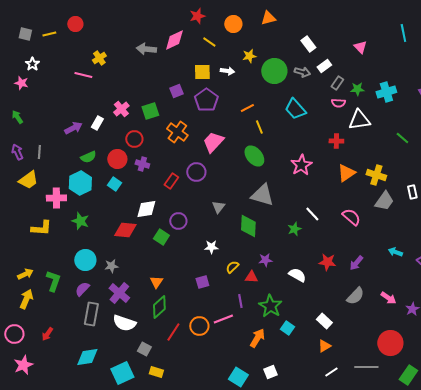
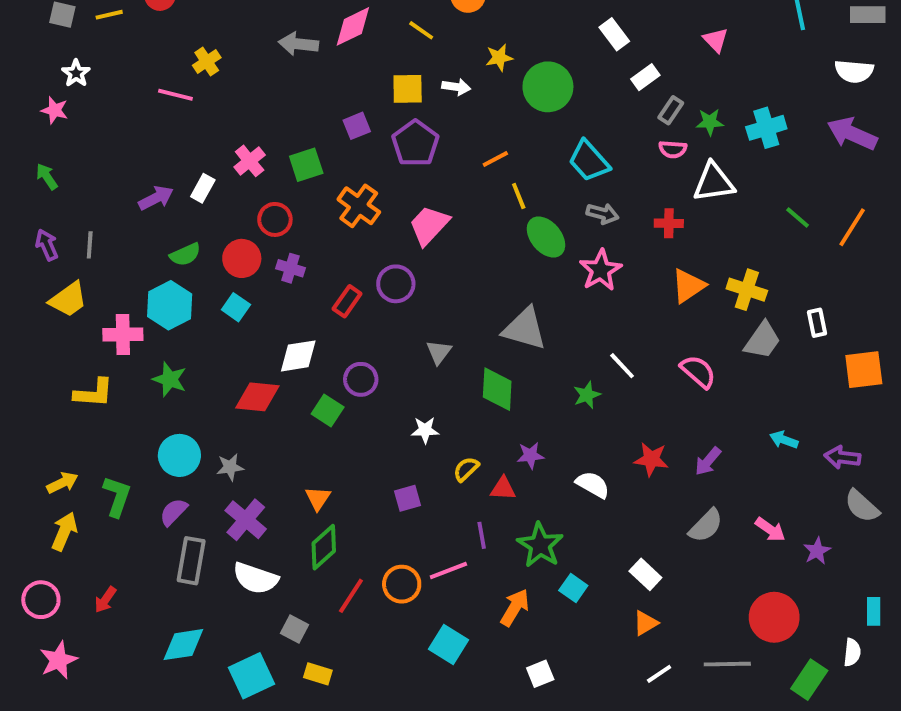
gray arrow: (302, 72) -> (603, 214), moved
green ellipse: (254, 156) -> (546, 237), moved
cyan square: (238, 377) -> (448, 645), moved

